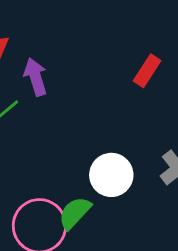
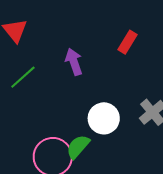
purple arrow: (36, 77) -> (74, 62), moved

